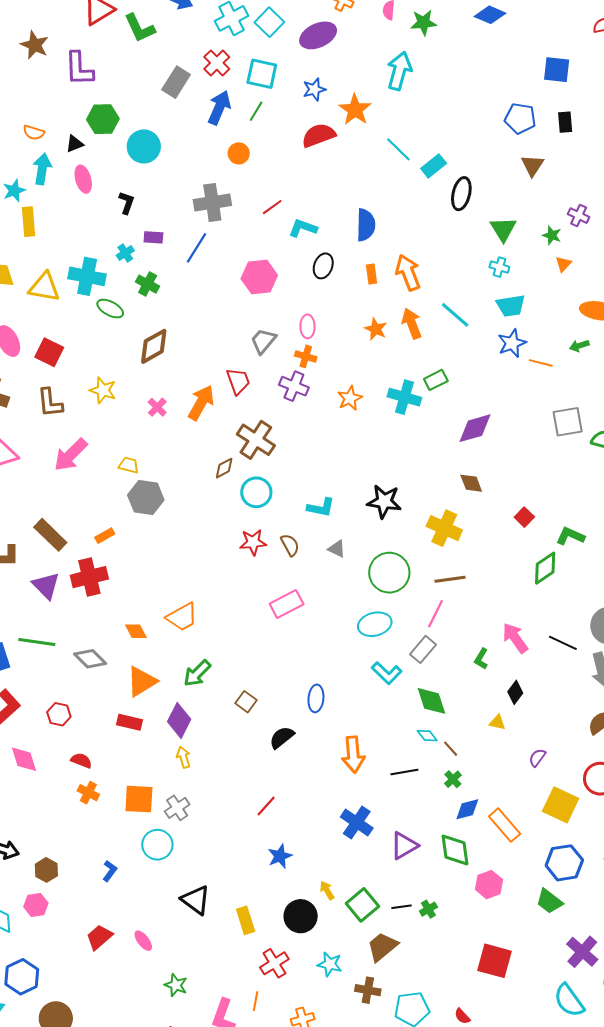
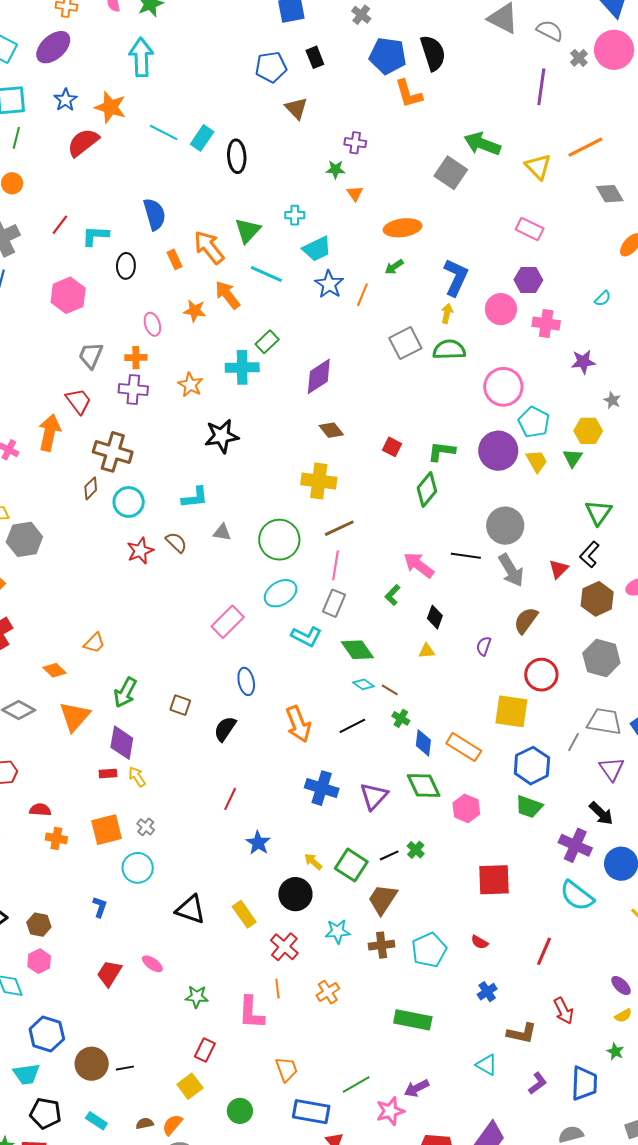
green triangle: (503, 229) -> (248, 230), moved, turned 32
pink ellipse: (308, 326) -> (152, 324), moved
orange line: (541, 363) -> (362, 295), turned -65
black star: (384, 501) -> (222, 436), moved
pink rectangle: (287, 604) -> (228, 622), moved
orange trapezoid: (182, 617) -> (94, 643), size x0.7
green L-shape: (481, 659) -> (392, 595), turned 30
red rectangle: (129, 722) -> (108, 774), moved, size x0.7
purple semicircle: (537, 758) -> (484, 646), moved
gray cross: (177, 808) -> (146, 827), size x0.7
blue diamond: (467, 809) -> (423, 743), turned -52

